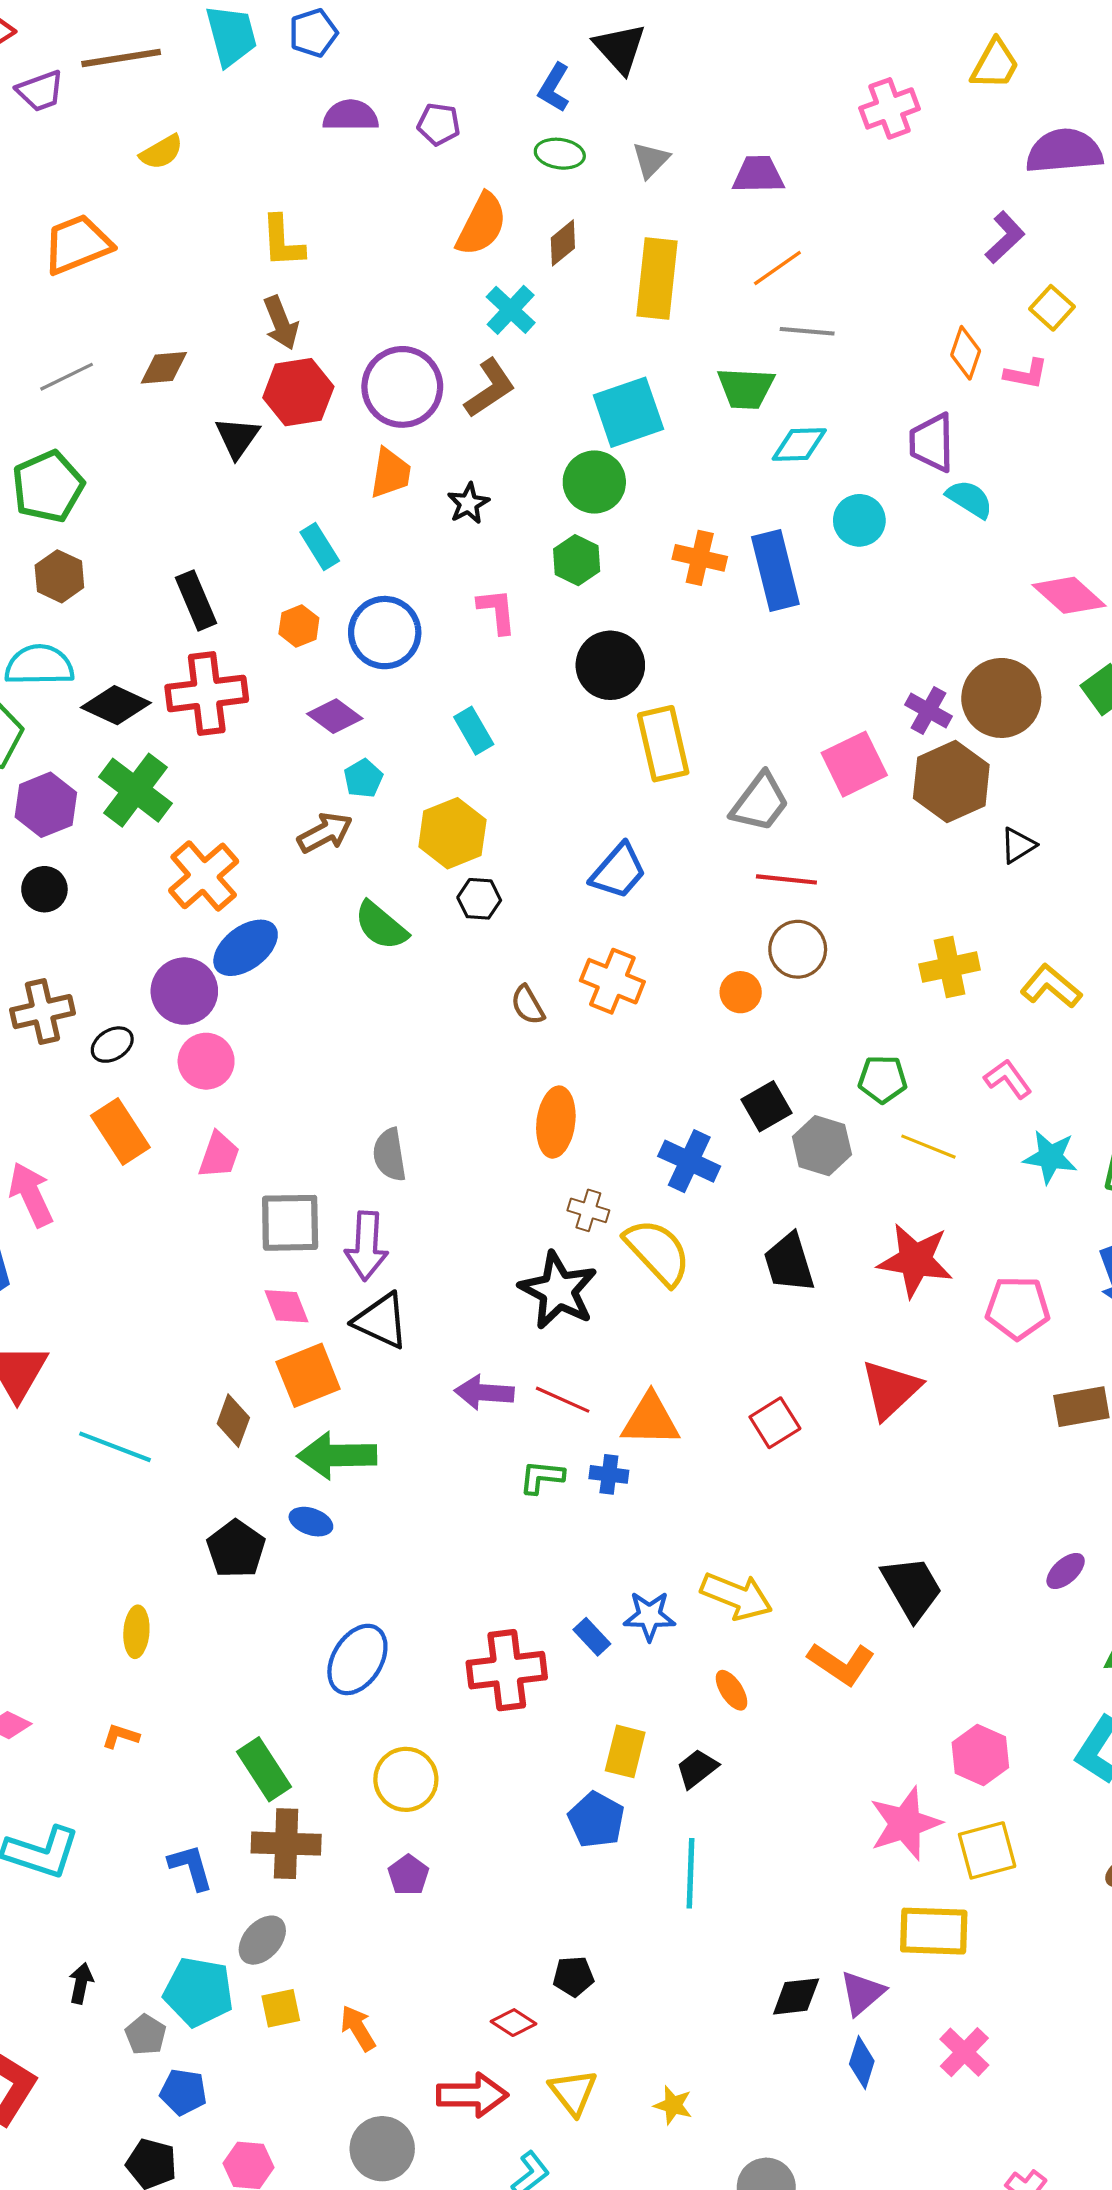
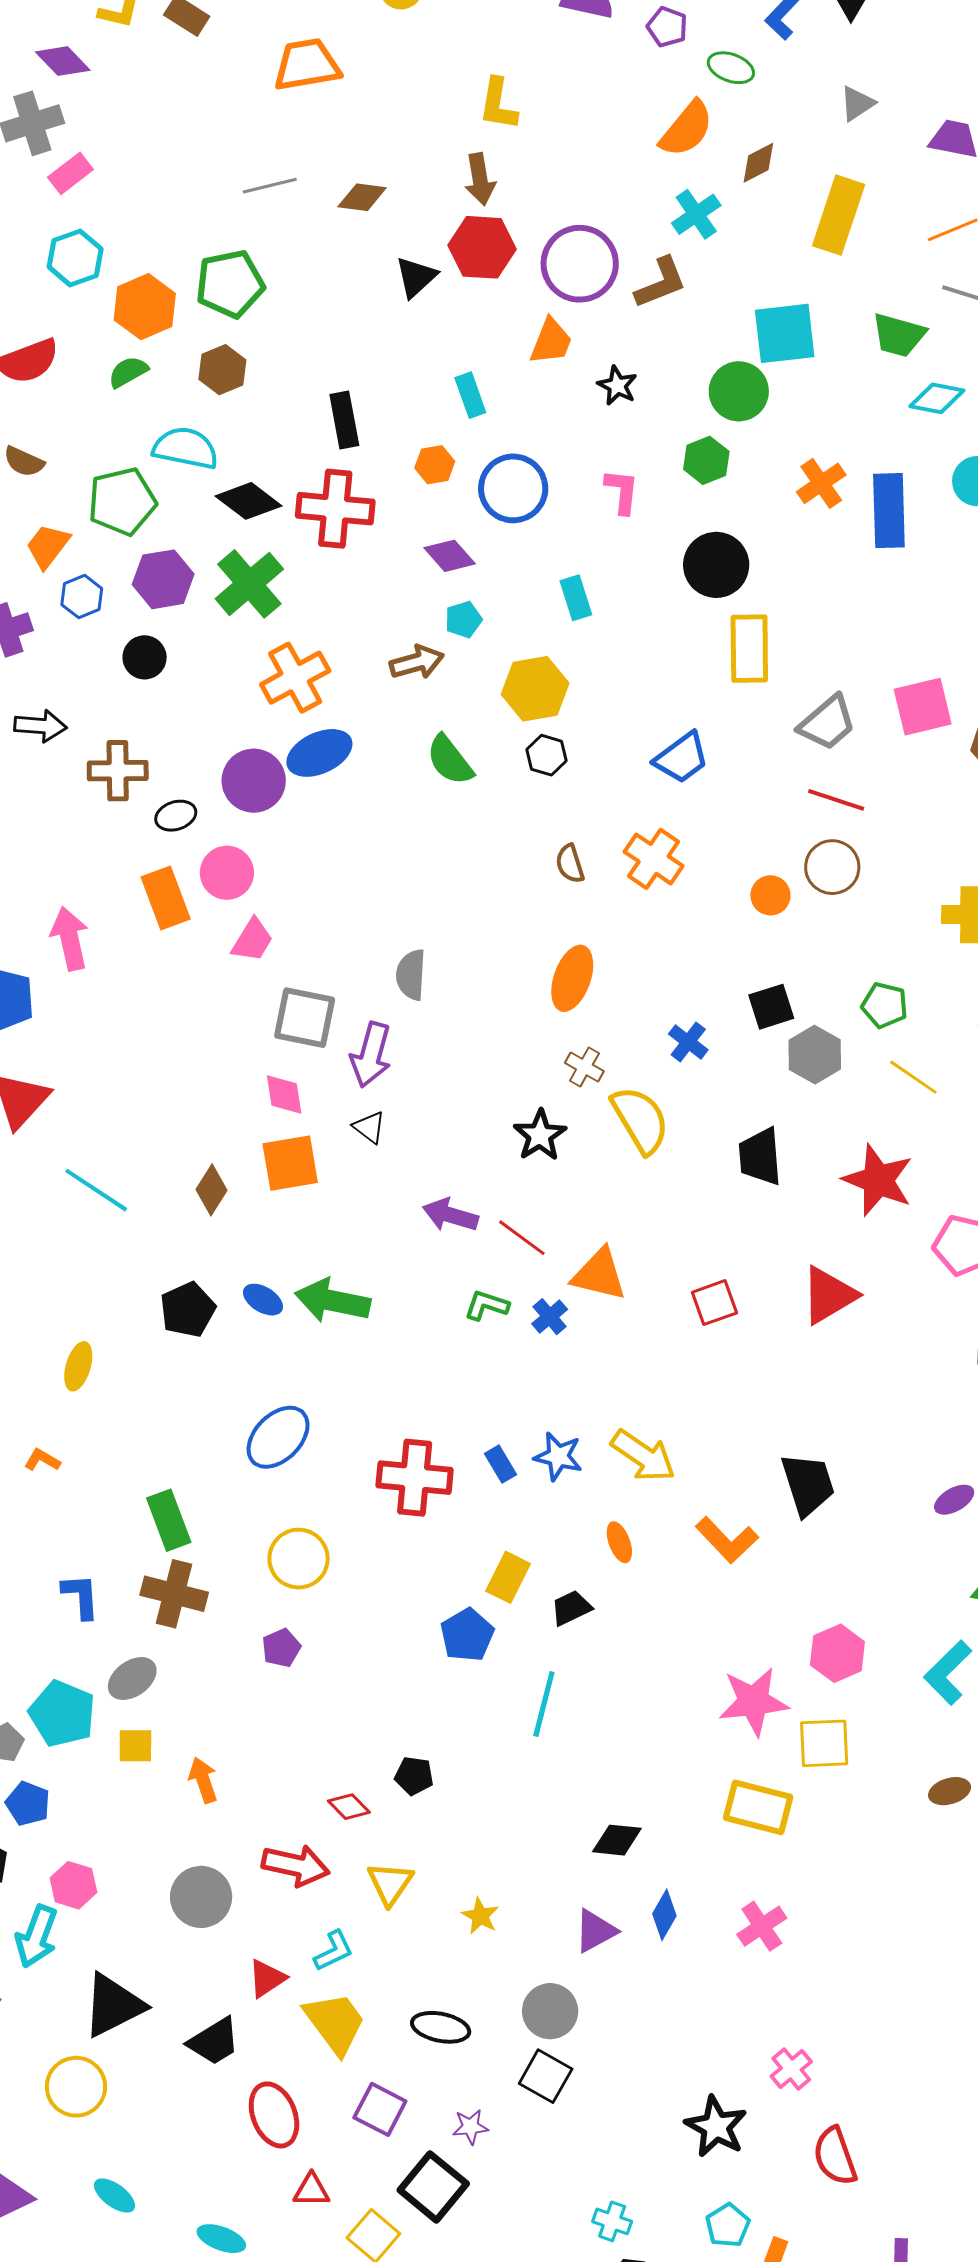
green ellipse: (560, 154) -> (731, 68), moved
black star: (468, 503) -> (617, 386), turned -30
orange cross: (700, 558) -> (821, 483), turned 30
pink circle: (206, 1061) -> (227, 873), moved
blue cross: (689, 1161) -> (688, 1042), size x0.7
black star: (558, 1290) -> (540, 1135), size x0.7
black triangle: (381, 1321) -> (369, 1127), size x0.6
green arrow: (337, 1456) -> (333, 1301), moved
blue cross: (609, 1474) -> (550, 1317), turned 30
purple triangle: (862, 1993) -> (595, 1931), moved

